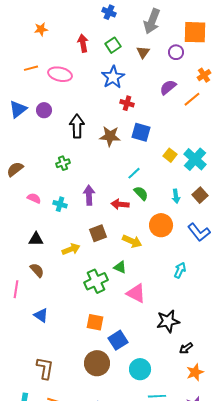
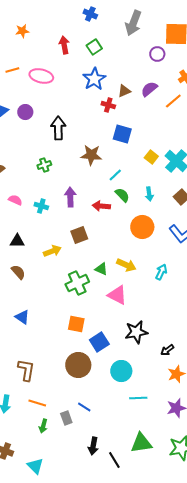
brown triangle: (143, 52) -> (124, 91), moved, turned 32
brown star: (110, 136) -> (91, 155), moved
cyan arrow: (176, 196) -> (149, 194), moved
yellow arrow: (132, 241) -> (126, 265), moved
black star: (168, 321) -> (136, 332), moved

